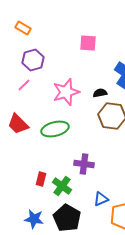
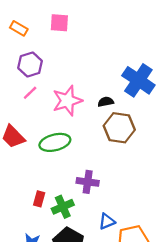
pink square: (88, 43) -> (59, 23), moved
pink line: (24, 85) -> (30, 93), moved
green cross: (62, 186) -> (63, 207), turned 30

